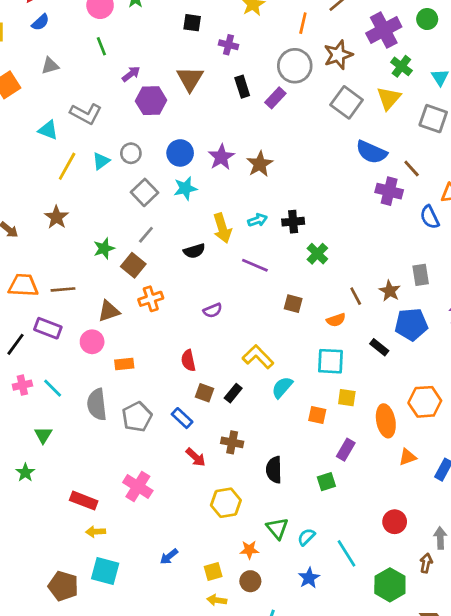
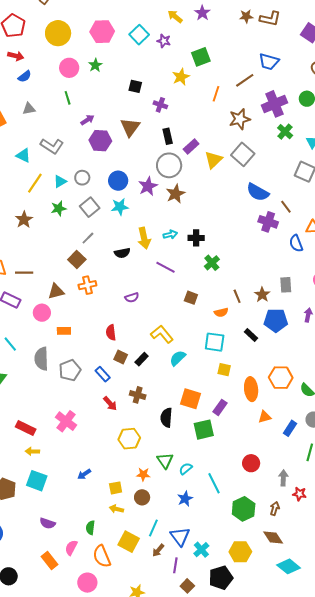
gray circle: (295, 66) -> (169, 165), moved
yellow triangle: (389, 98) -> (213, 160), moved
green star: (104, 248) -> (59, 208), moved
orange square: (317, 415) -> (190, 399), moved, size x1.5
green square: (326, 482) -> (204, 430), size x1.5
brown arrow: (426, 563) -> (275, 509), moved

